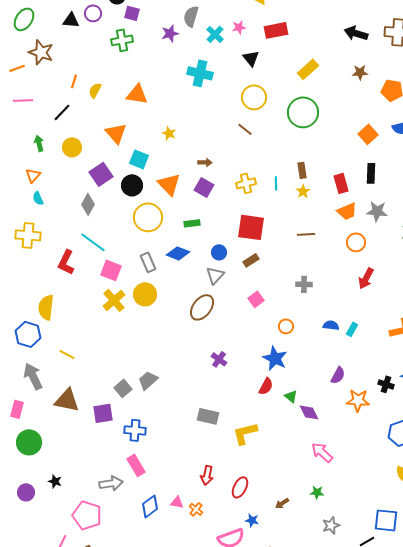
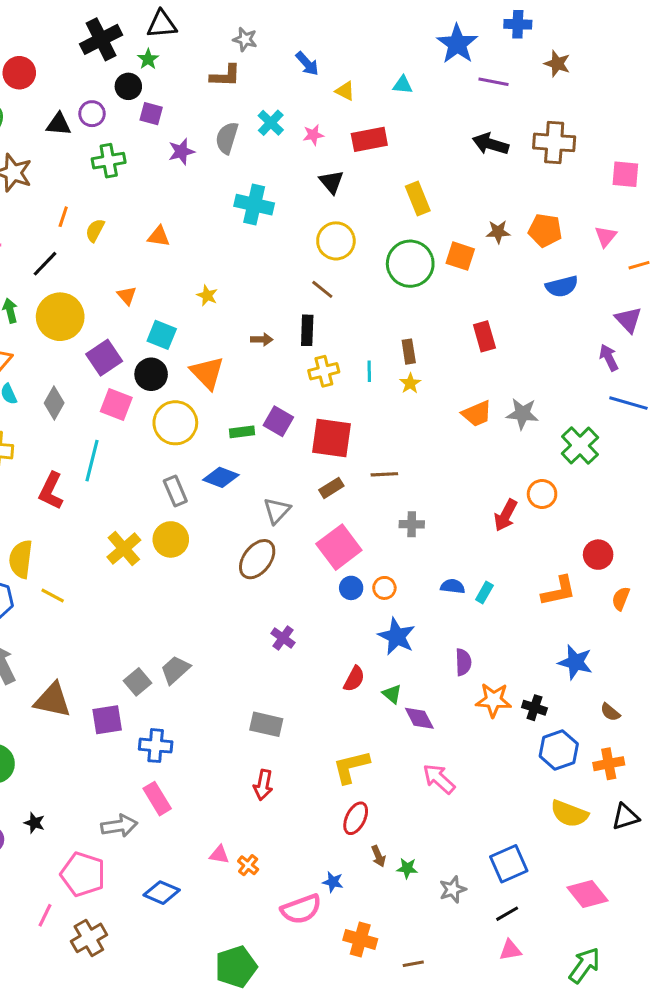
gray semicircle: (191, 16) -> (227, 138), moved
purple star: (170, 33) -> (181, 152), moved
cyan cross: (215, 34) -> (271, 123), moved
green cross: (122, 40) -> (109, 161), moved
yellow rectangle: (308, 69) -> (418, 199), turned -70
brown star: (360, 72) -> (498, 232), moved
orange triangle: (137, 94) -> (159, 236), size x0.7
orange triangle: (116, 133) -> (127, 295), size x0.6
orange square: (368, 134) -> (460, 256), moved, turned -30
yellow circle: (72, 147) -> (60, 317), size x1.6
black rectangle: (371, 173) -> (307, 330), moved
red rectangle: (341, 183) -> (484, 336), moved
purple square: (204, 187) -> (278, 421), moved
gray diamond: (88, 204) -> (54, 403), moved
brown line: (306, 234) -> (384, 474), moved
cyan line: (93, 242) -> (92, 461), turned 68
orange circle: (356, 242) -> (542, 494), moved
blue circle: (219, 252) -> (351, 588), moved
pink square: (111, 270) -> (116, 405), moved
pink square: (256, 299) -> (339, 547), size x1.8
yellow line: (67, 354) -> (53, 596), moved
blue star: (275, 358) -> (397, 636), moved
purple semicircle: (338, 375) -> (463, 662), turned -30
black cross: (386, 384) -> (534, 708), moved
yellow L-shape: (245, 433) -> (351, 767), moved
red arrow: (207, 475) -> (263, 785), moved
red ellipse: (240, 487) -> (356, 818), moved
green star: (317, 492) -> (407, 868), moved
brown arrow: (282, 503) -> (378, 856), turned -80
blue diamond: (150, 506) -> (162, 893), moved, turned 60
blue square: (386, 520) -> (509, 864), moved, turned -30

